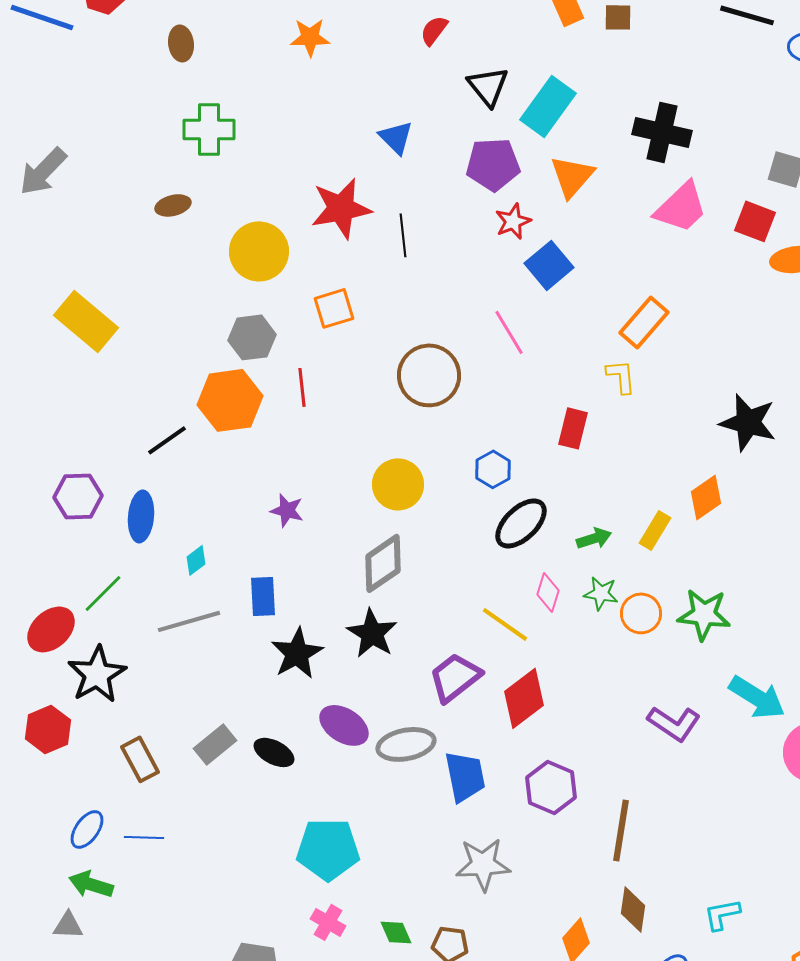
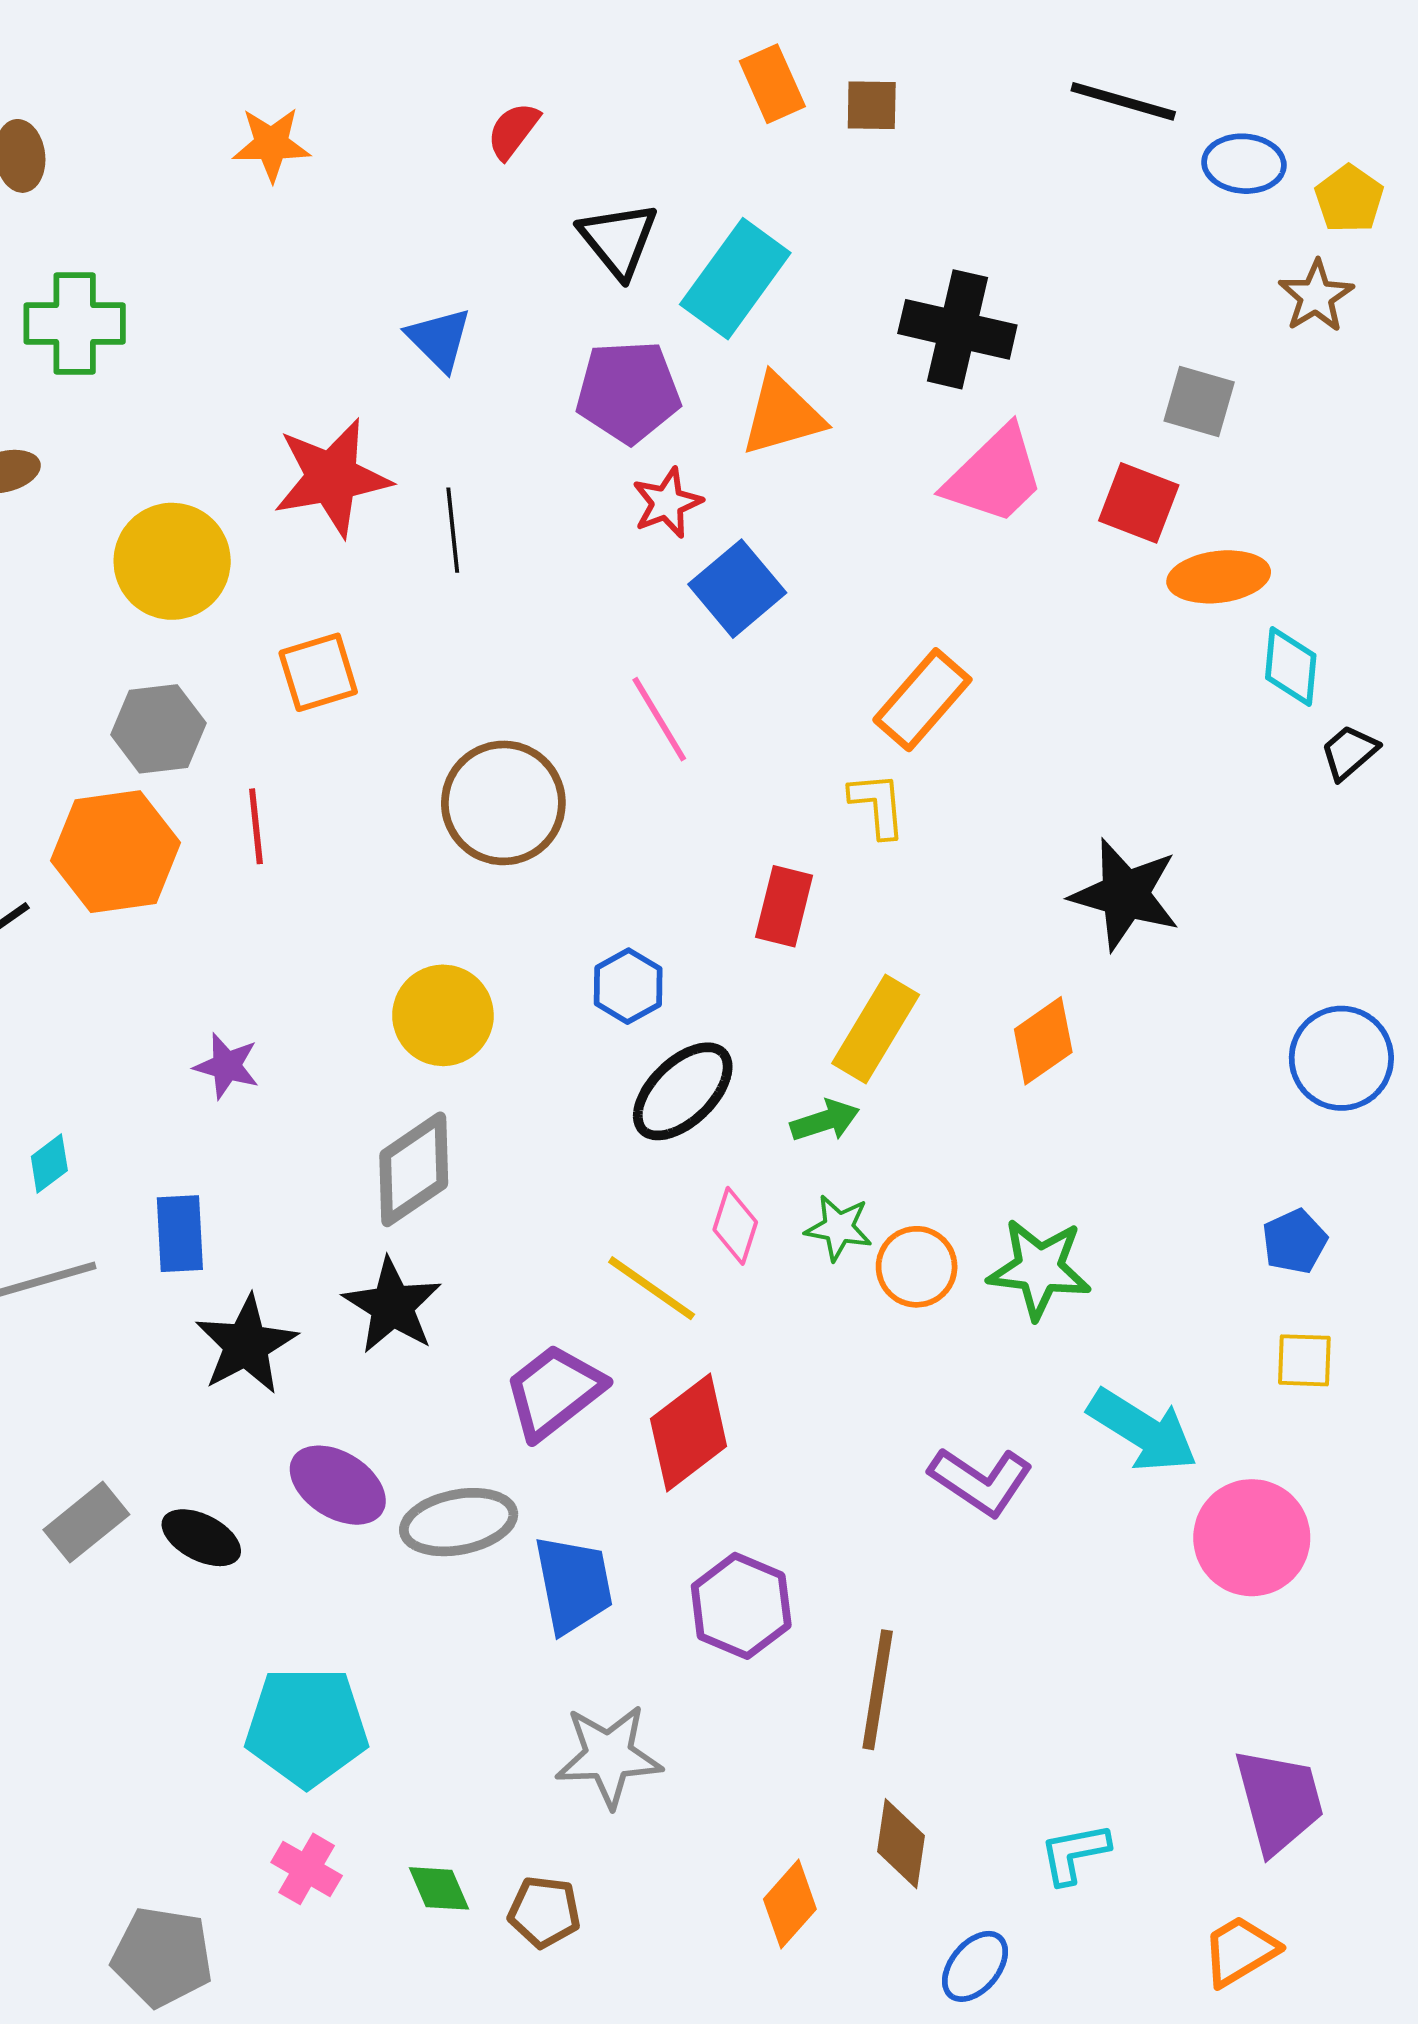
orange triangle: (572, 176) -> (782, 415), turned 33
yellow rectangle: (655, 530) -> (876, 1029), moved, size x1.4

